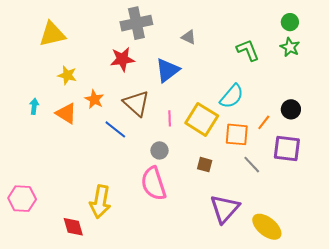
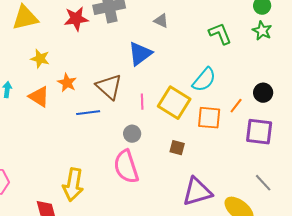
red star: (122, 59) -> (76, 19), moved
blue line: (115, 129) -> (88, 113), turned -45
gray line: (252, 165) -> (263, 183), moved
purple triangle: (225, 209) -> (197, 192), turned 32

